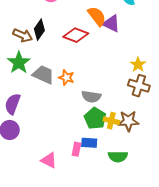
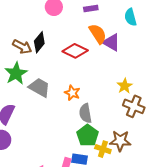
yellow star: (138, 65) -> (125, 86), moved
orange star: (66, 78) -> (72, 93), moved
gray semicircle: (91, 97) -> (85, 113), turned 66
yellow cross: (111, 121) -> (103, 149), moved

